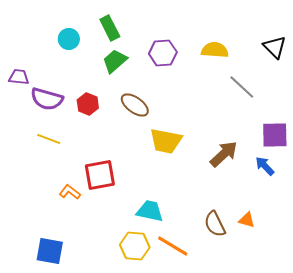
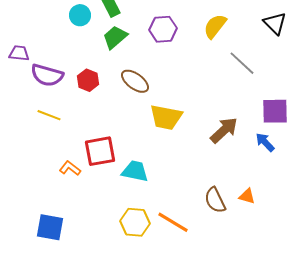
cyan circle: (69, 39) -> (80, 15), moved
yellow semicircle: (215, 50) -> (215, 26), turned -56
cyan trapezoid: (150, 211) -> (135, 171), moved

